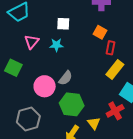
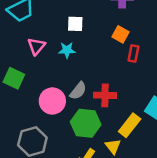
yellow rectangle: (115, 69) -> (130, 125), moved
red cross: (115, 111) -> (105, 95), moved, turned 30

